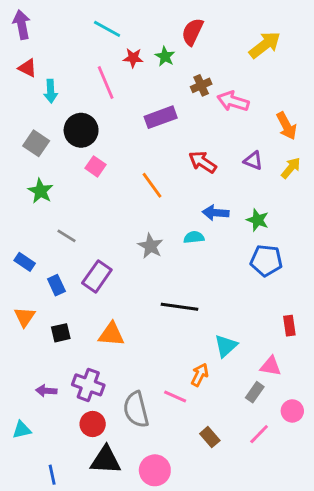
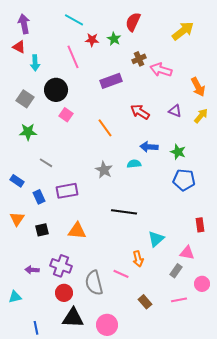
purple arrow: (22, 25) -> (24, 24), moved
green star: (41, 191) -> (28, 132), turned -30
purple rectangle: (97, 276) -> (67, 191), turned 45
orange arrow: (200, 375) -> (138, 259), turned 140
pink line: (259, 434) -> (179, 300), turned 35

